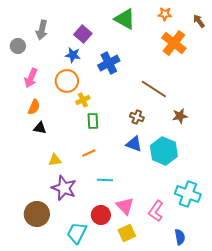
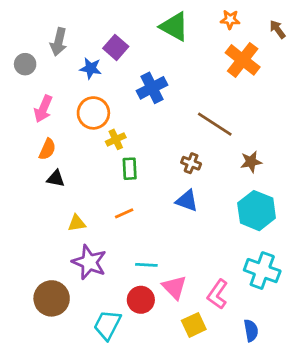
blue star: (73, 55) -> (91, 68), moved
cyan hexagon: (164, 151) -> (257, 211), moved
cyan line: (105, 180) -> (146, 265), moved
yellow square: (127, 233) -> (194, 325), moved

